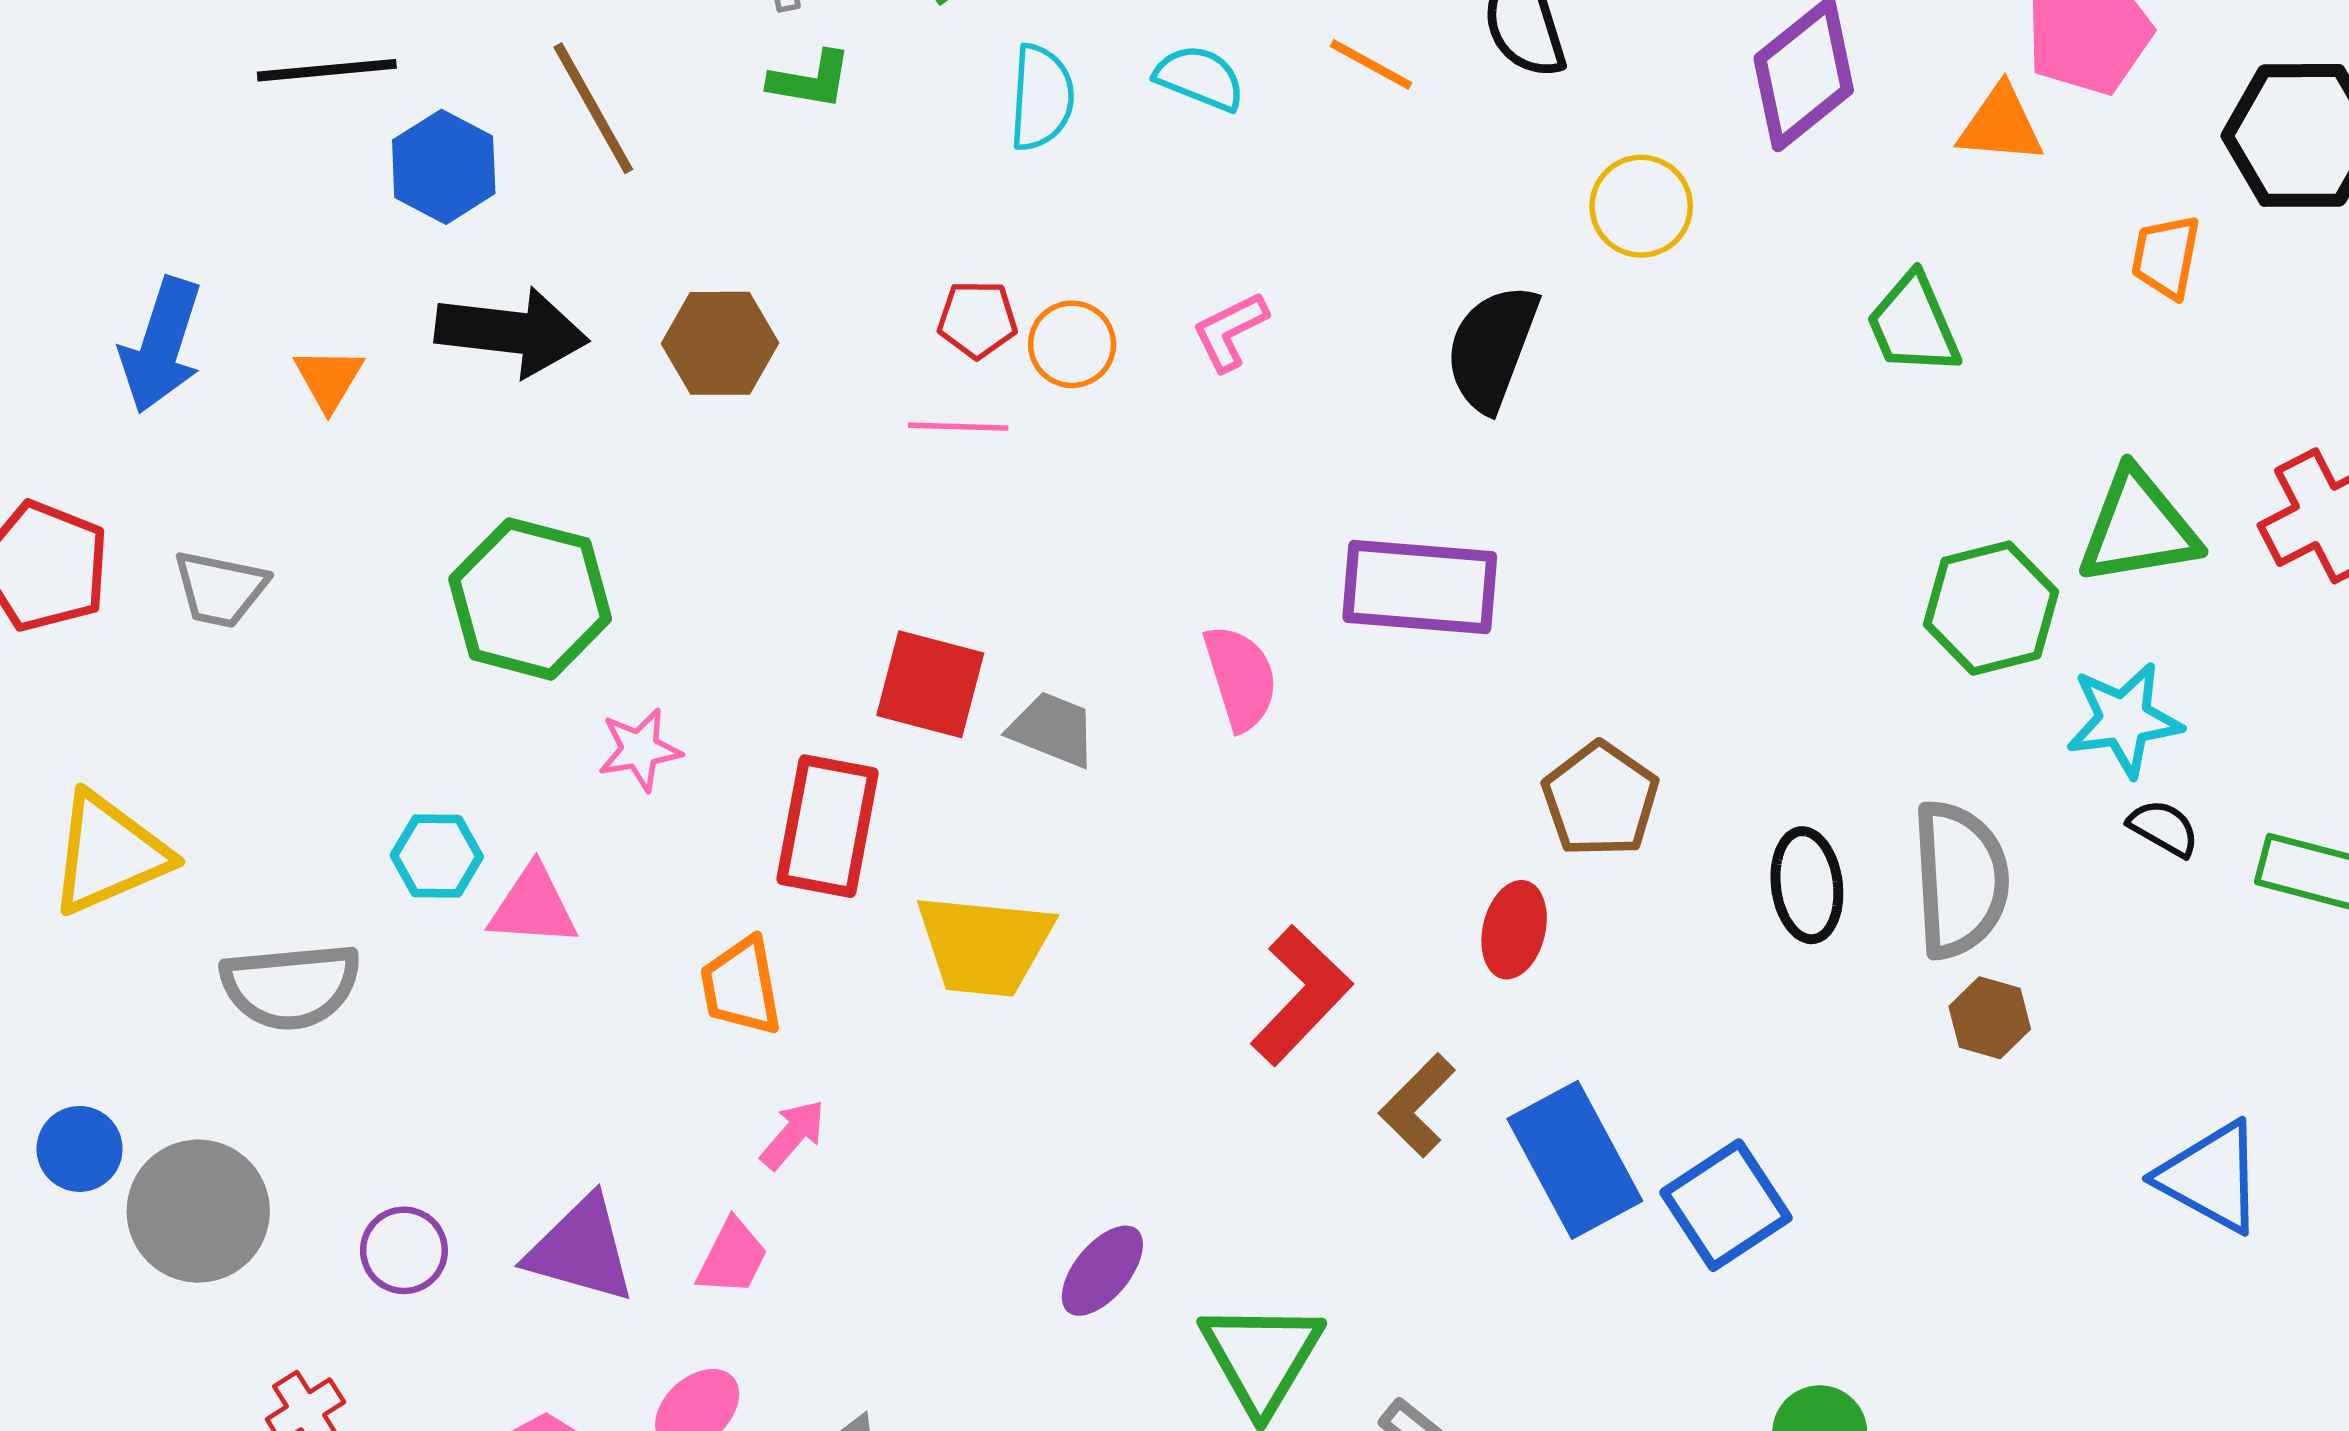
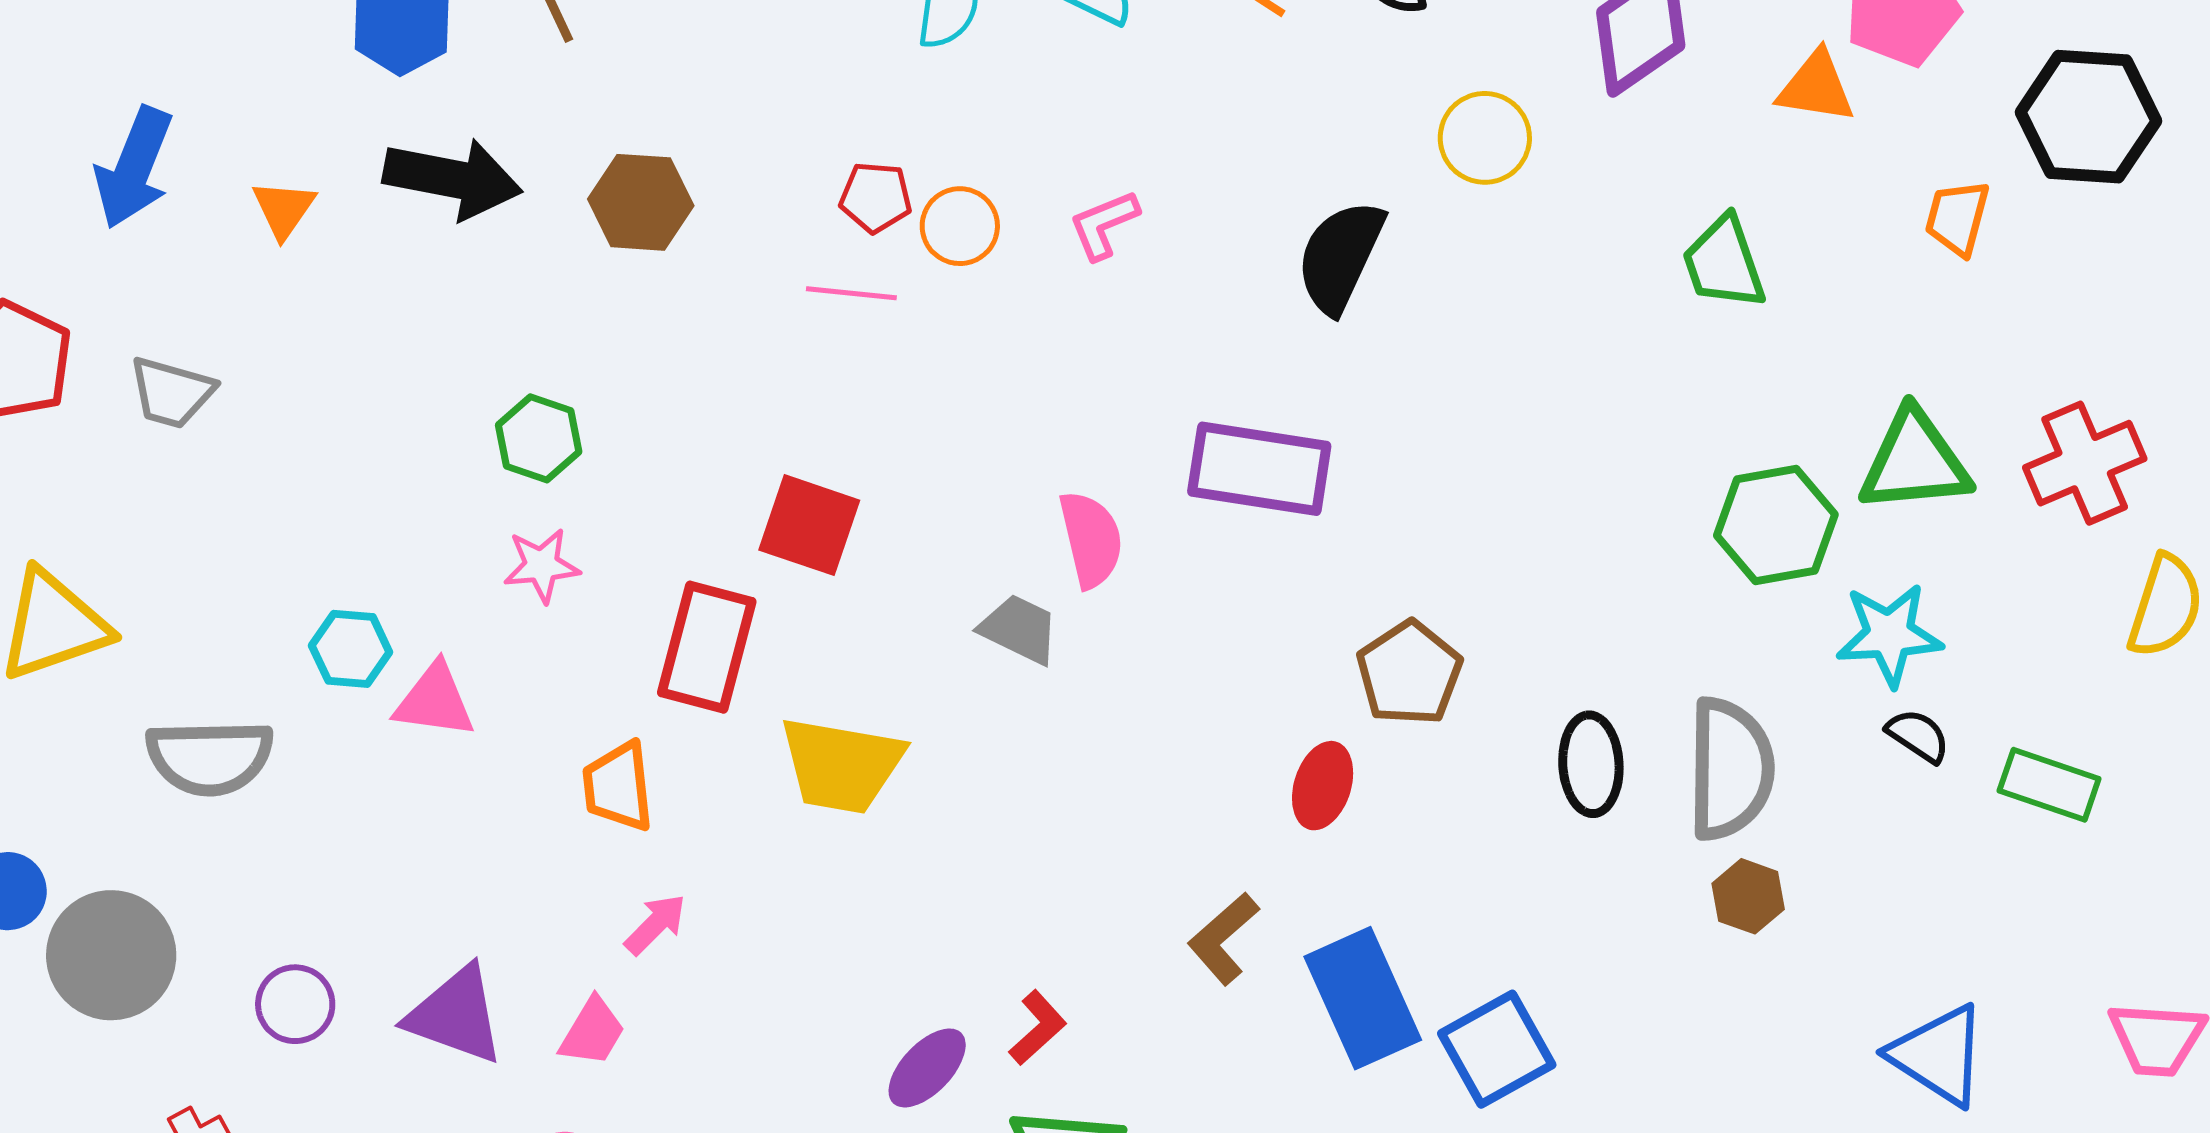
green hexagon: (530, 599) -> (539, 438), moved, size x0.6
gray trapezoid: (1053, 729) -> (1019, 629), moved
red L-shape: (1301, 995) -> (1038, 1028), moved, size x0.6

